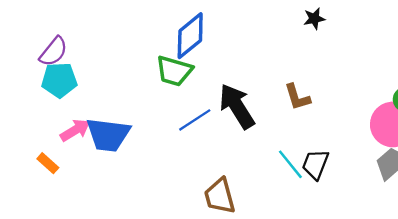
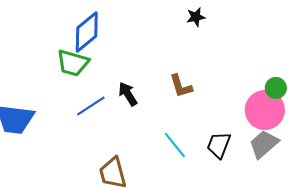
black arrow: (237, 106) -> (128, 94), size x0.6
black trapezoid: (315, 164) -> (219, 145), moved

